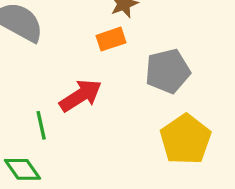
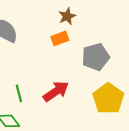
red arrow: (81, 96) -> (56, 91), moved

